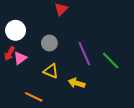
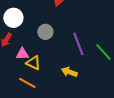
pink triangle: (20, 58) -> (22, 54), moved, turned 32
yellow triangle: (51, 71) -> (33, 63), moved

